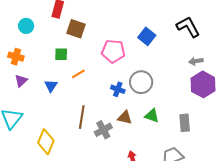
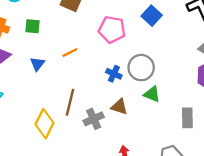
green square: (61, 54) -> (32, 26), moved
green triangle: (152, 116) -> (152, 94), moved
yellow diamond: (46, 142) -> (44, 124), moved

